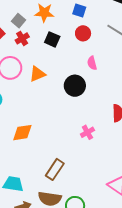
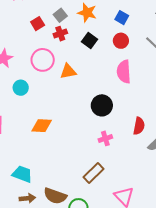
pink semicircle: (92, 63) -> (124, 72), size x1.6
black circle: (75, 86) -> (102, 105), moved
brown rectangle: (55, 169) -> (93, 173), moved

